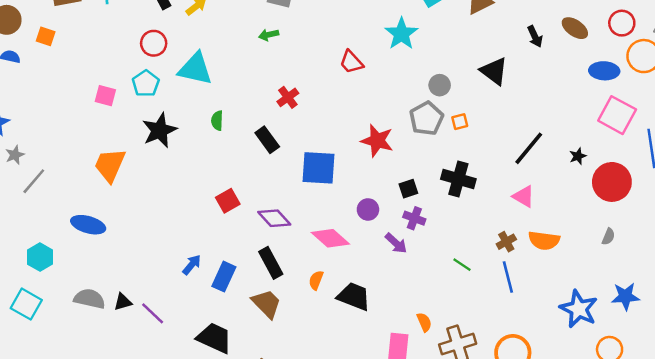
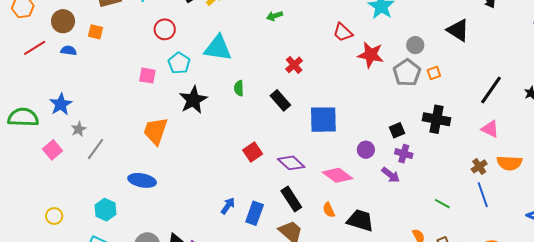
red circle: (154, 43) -> (165, 29), moved
red star: (377, 141) -> (371, 55), moved
green line: (462, 265) -> (442, 204), moved
orange semicircle: (316, 280) -> (329, 210), turned -42

